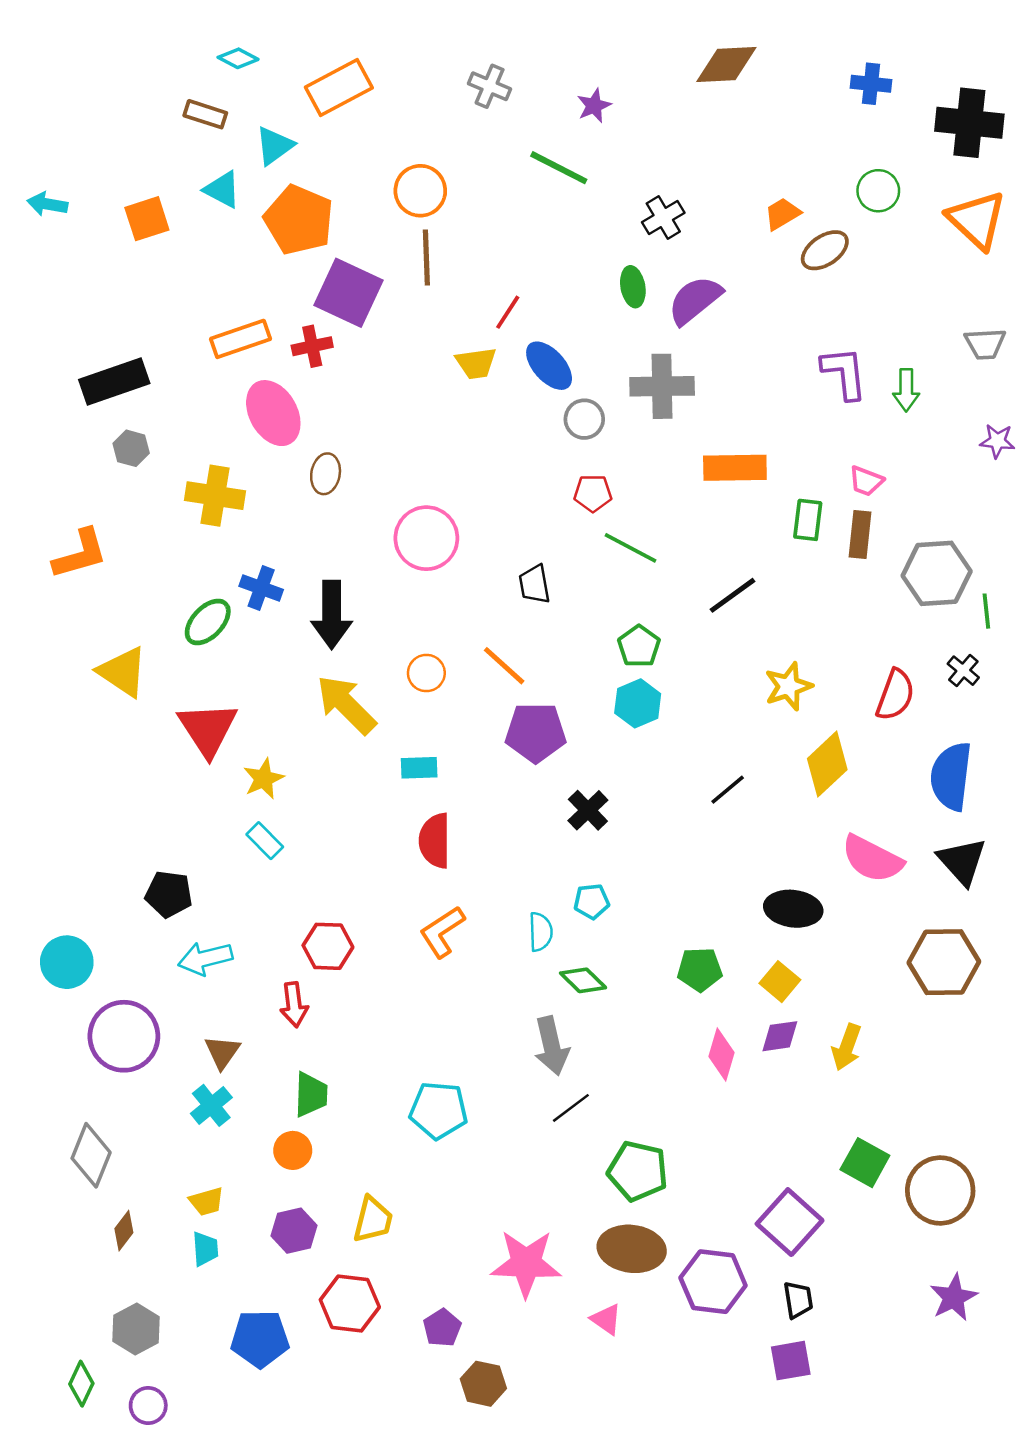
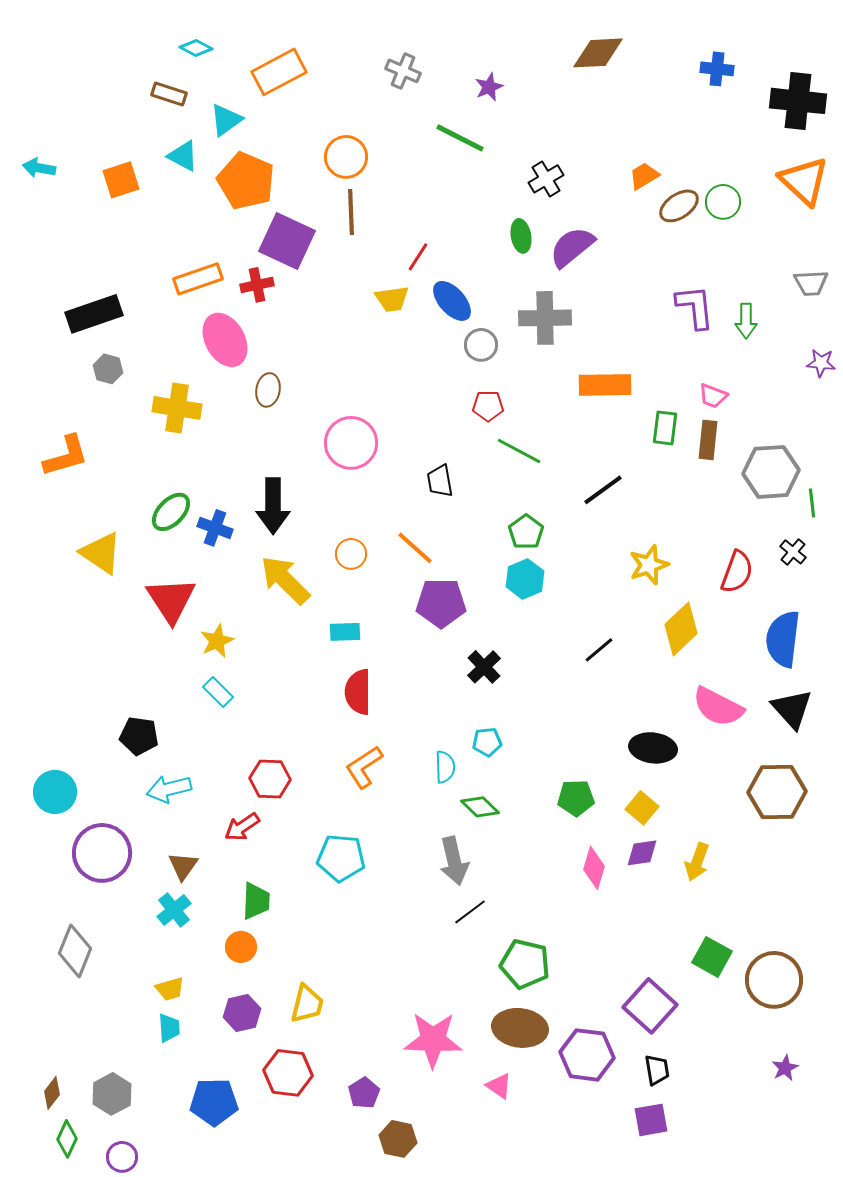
green circle: (878, 191) -> (723, 202), moved
blue cross: (261, 588) -> (215, 528), moved
red arrow: (294, 1005) -> (242, 827), turned 63
cyan pentagon: (439, 1110) -> (341, 858), moved
brown diamond: (124, 1231) -> (52, 1093), moved
purple star: (954, 1297) -> (785, 1068), size x0.7

